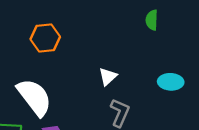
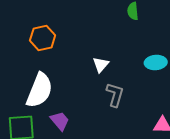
white semicircle: (34, 97) -> (39, 90), turned 66

